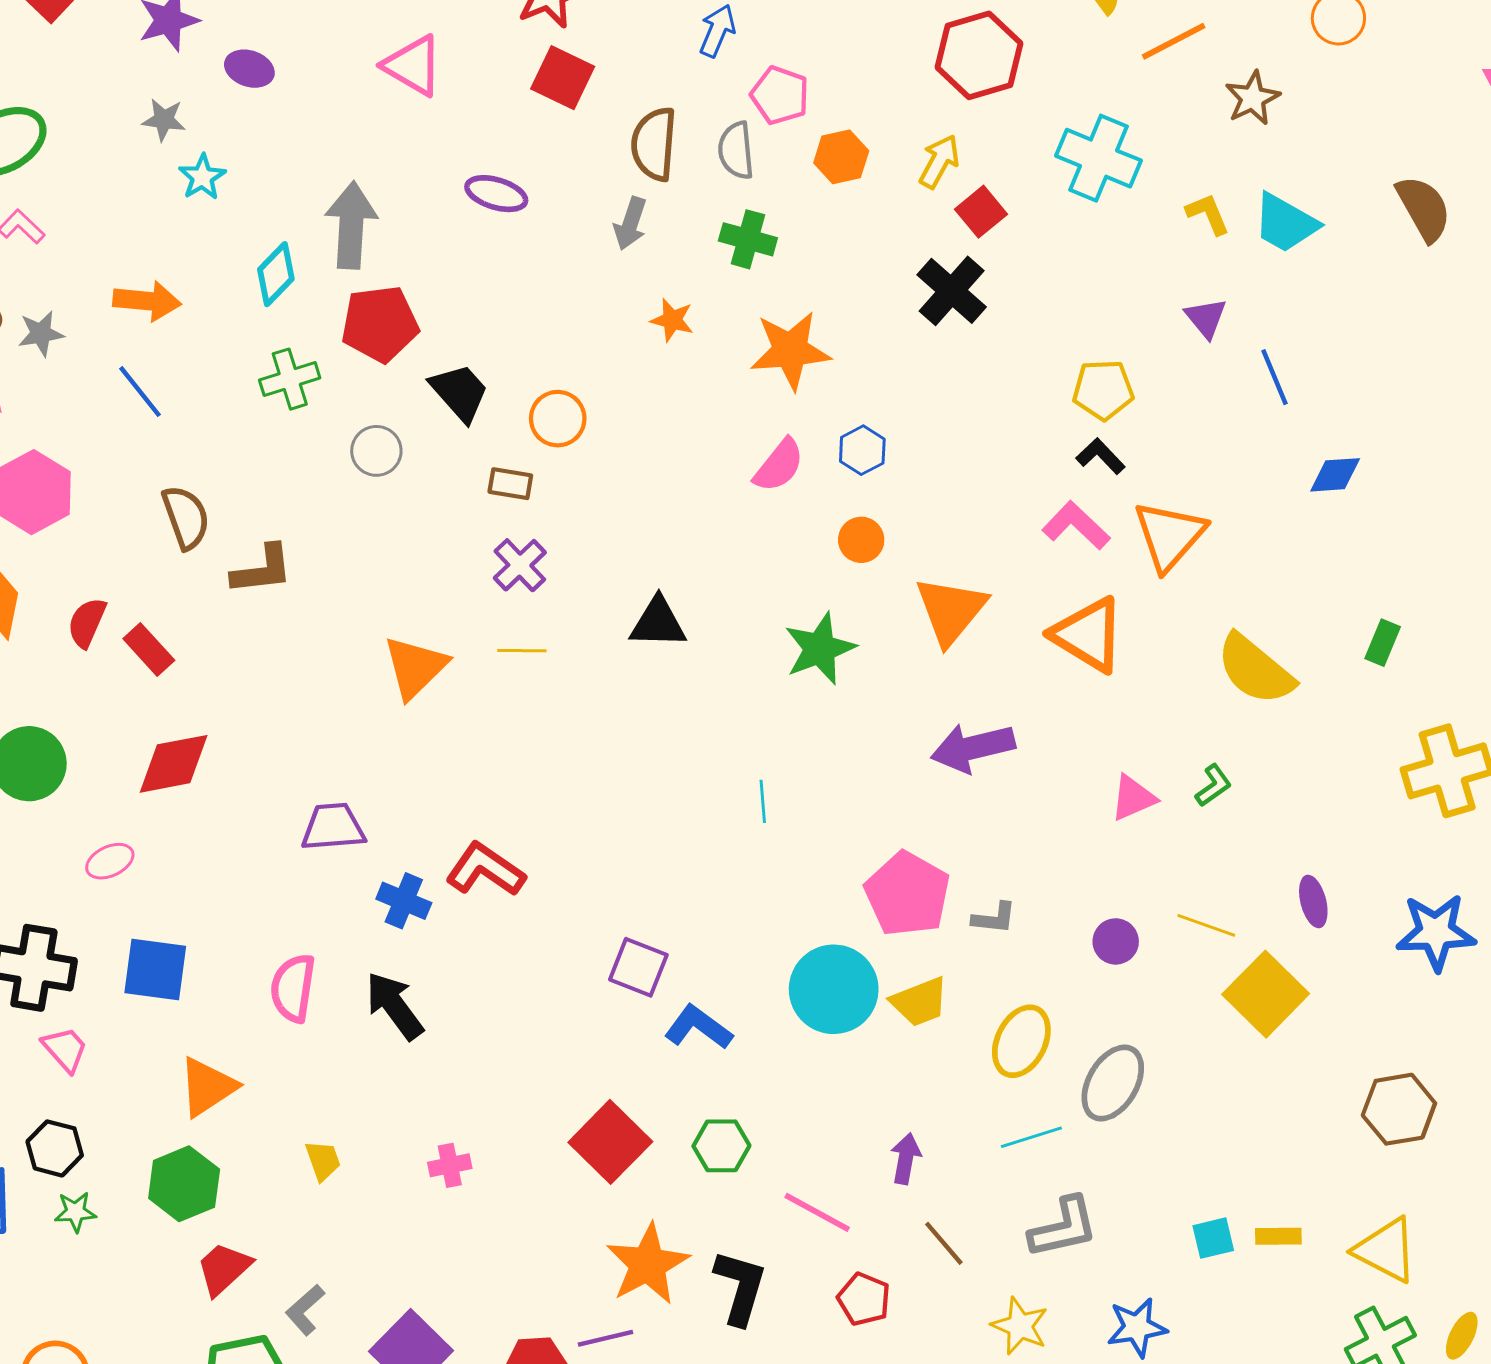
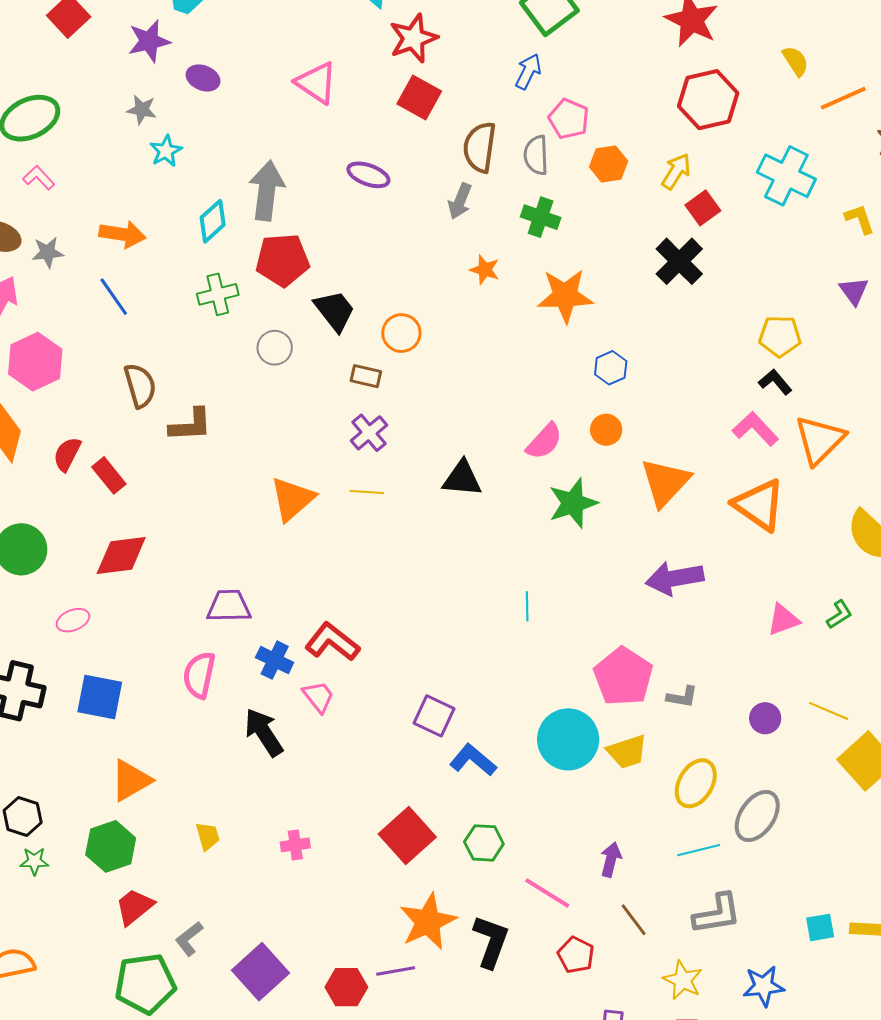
pink semicircle: (779, 465) -> (544, 441), moved
pink semicircle: (293, 988) -> (199, 675), moved
pink trapezoid: (65, 1049) -> (318, 697), moved

